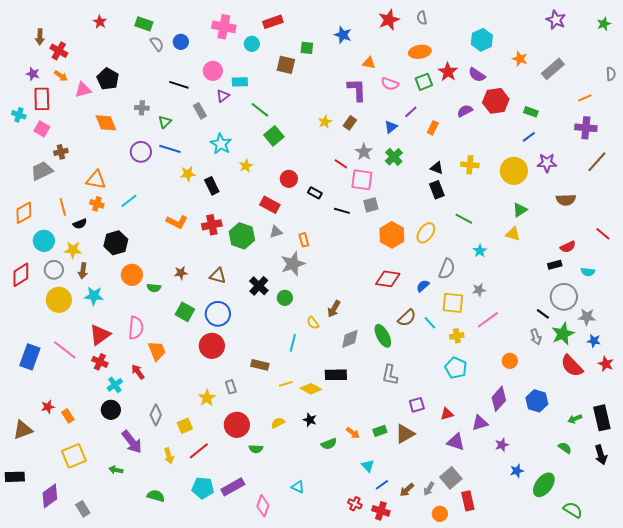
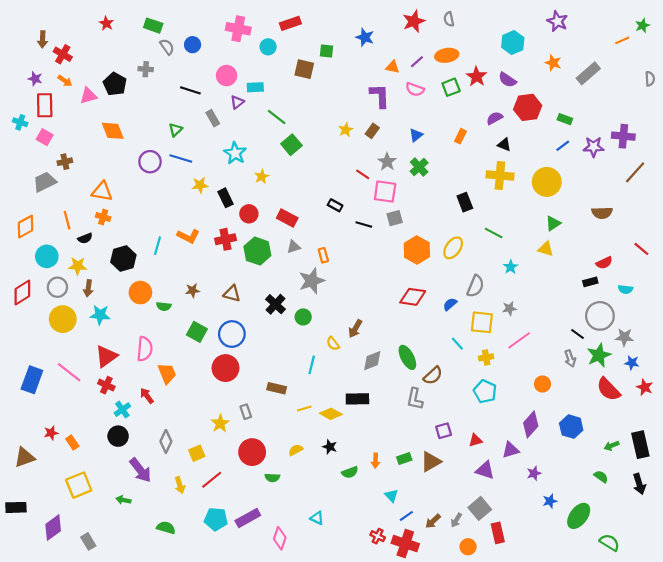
purple star: (556, 20) -> (557, 21), moved
orange line: (585, 98) -> (622, 40), moved
gray cross: (142, 108) -> (146, 69), moved
purple line: (411, 112) -> (417, 62), moved
purple star: (547, 163) -> (594, 147), moved
yellow cross: (470, 165) -> (500, 176), size x1.4
black triangle: (437, 168) -> (504, 145), moved
red circle: (289, 179) -> (249, 214), moved
cyan line: (129, 201) -> (157, 246), moved, turned -36
brown semicircle: (407, 318) -> (433, 375), moved
orange arrow: (353, 433) -> (375, 461), turned 56
red cross: (381, 511) -> (405, 544), size x1.4

